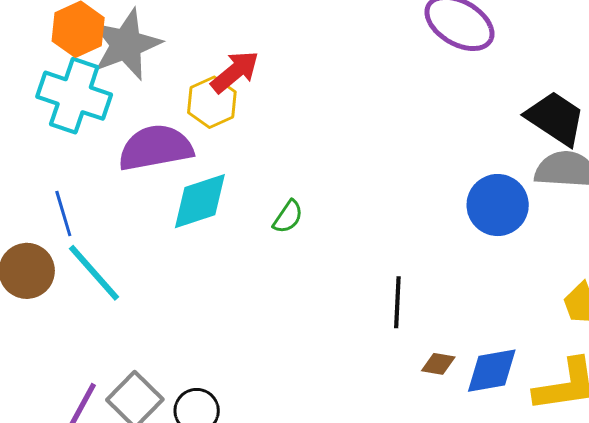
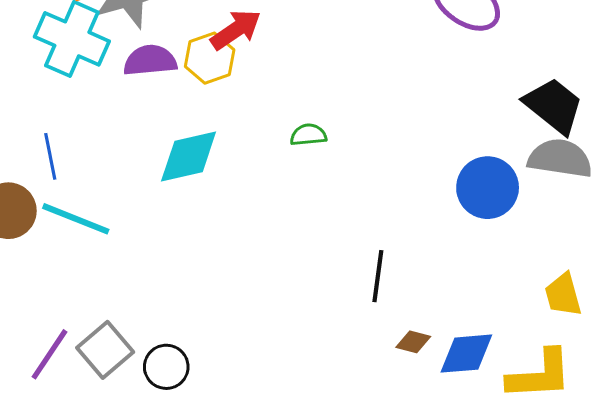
purple semicircle: (155, 148) -> (150, 60), moved, size x0.7
green semicircle: (288, 217) -> (308, 135), moved, turned -135
cyan line: (94, 273) -> (76, 219), turned -32

